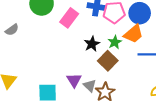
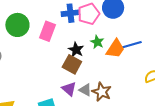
orange trapezoid: (133, 34) -> (115, 49), moved
brown square: (108, 61) -> (72, 64), moved

